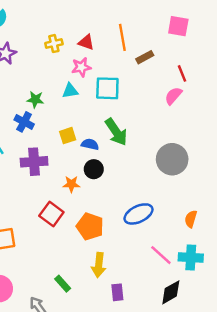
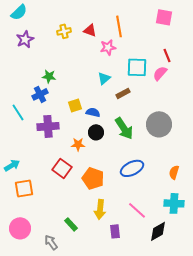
brown rectangle: (145, 57) -> (123, 93), moved
pink star: (81, 67) -> (108, 47), moved
cyan square: (107, 88) -> (137, 67), moved
cyan triangle: (70, 91) -> (104, 78), moved, turned -32
blue cross: (24, 122) -> (40, 94), turned 35
green arrow: (116, 132) -> (124, 128), moved
pink line: (161, 255) -> (137, 210), moved

